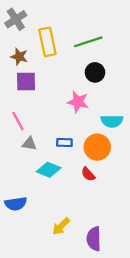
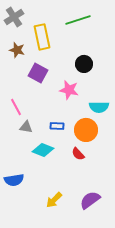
green line: (88, 42) -> (78, 20), moved
purple square: (26, 81) -> (38, 73), moved, turned 30
purple semicircle: (94, 239) -> (90, 200), moved, turned 55

